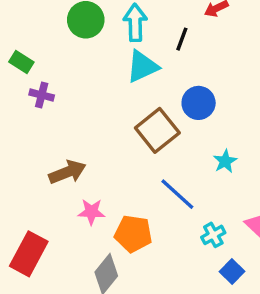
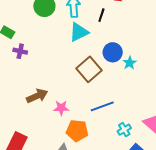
cyan star: (225, 161) -> (130, 63), moved
blue line: (177, 194) -> (102, 106), turned -60
pink star: (91, 212) -> (61, 108), moved

